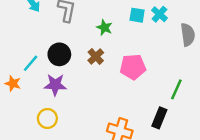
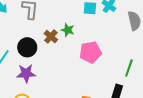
green star: (104, 27) -> (68, 30), moved
brown cross: (96, 56) -> (51, 37), moved

